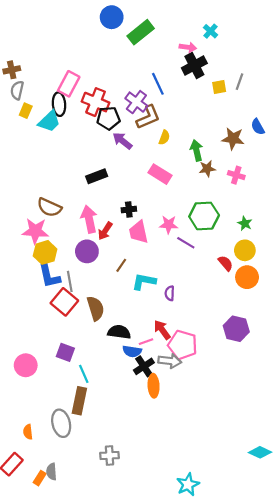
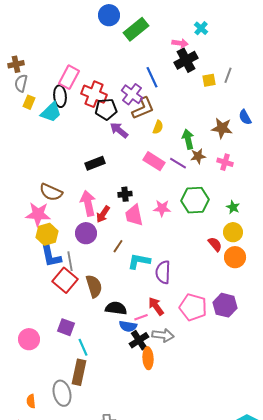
purple line: (186, 243) -> (178, 163), moved
purple semicircle: (170, 293) -> (163, 272), size x1.6
pink pentagon: (183, 345) -> (193, 307), moved

